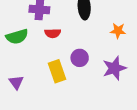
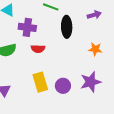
purple circle: (80, 58) -> (63, 86), moved

